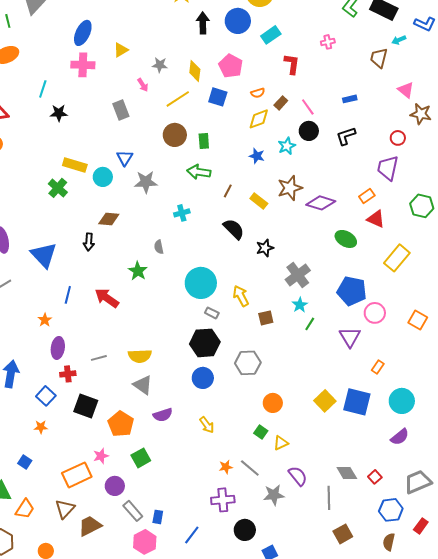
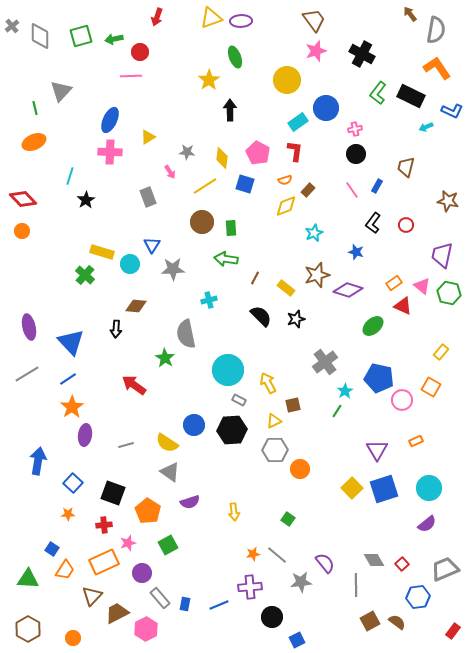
blue circle: (238, 21) -> (326, 108), moved
brown trapezoid: (379, 58) -> (406, 167), moved
red L-shape: (292, 64) -> (295, 151), moved
pink triangle: (406, 90) -> (422, 286), moved
blue rectangle: (350, 99) -> (377, 186), turned -48
pink line: (308, 107) -> (352, 190), moved
black star: (59, 113) -> (86, 200), turned -30
black circle: (309, 131) -> (356, 154), moved
black L-shape: (346, 136) -> (373, 223), turned -35
red circle: (398, 138) -> (406, 225), moved
blue star: (257, 156) -> (356, 252), moved
purple trapezoid: (388, 168) -> (442, 255), moved
green ellipse: (346, 239) -> (373, 326), turned -70
gray semicircle: (159, 247) -> (186, 334), size x2.0
black star: (265, 248) -> (296, 319), moved
yellow rectangle: (397, 258) -> (441, 352), moved, size x0.6
blue line: (68, 295) -> (68, 379), moved, turned 42
cyan star: (300, 305) -> (345, 391), moved
orange star: (45, 320) -> (72, 407), size x1.6
orange square: (418, 320) -> (431, 387), moved
purple triangle: (350, 337) -> (377, 450), moved
yellow semicircle: (140, 356) -> (167, 443), turned 35
orange rectangle: (378, 367) -> (416, 441), moved, turned 32
red cross: (68, 374) -> (104, 525), moved
blue circle: (203, 378) -> (194, 425), moved
blue square: (357, 402) -> (384, 489), turned -32
orange circle: (273, 403) -> (300, 469), moved
yellow arrow: (207, 425) -> (234, 512), turned 30
yellow triangle: (281, 443) -> (274, 421), moved
orange trapezoid: (25, 509) -> (65, 570), moved
red rectangle: (421, 526) -> (453, 631), moved
blue line: (192, 535) -> (219, 605), moved, turned 30
pink hexagon: (145, 542) -> (146, 629), moved
brown semicircle: (389, 542) -> (397, 622), moved, turned 114

